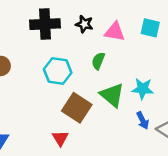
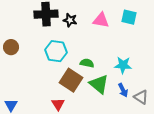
black star: (84, 24) -> (70, 20), moved
green semicircle: (98, 61) -> (87, 63), moved, turned 80
green triangle: (112, 95) -> (99, 84), moved

